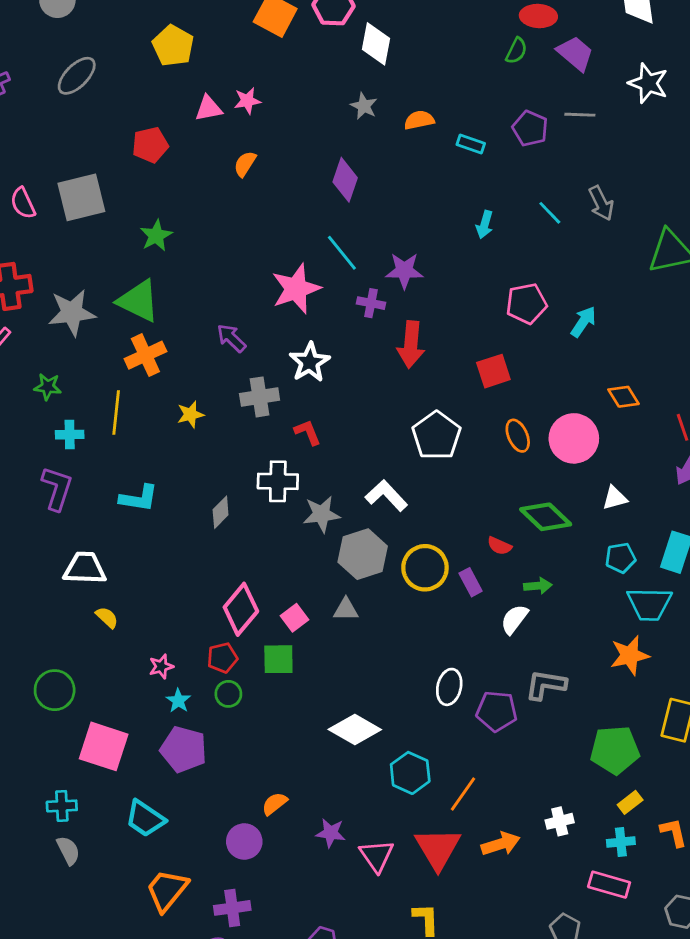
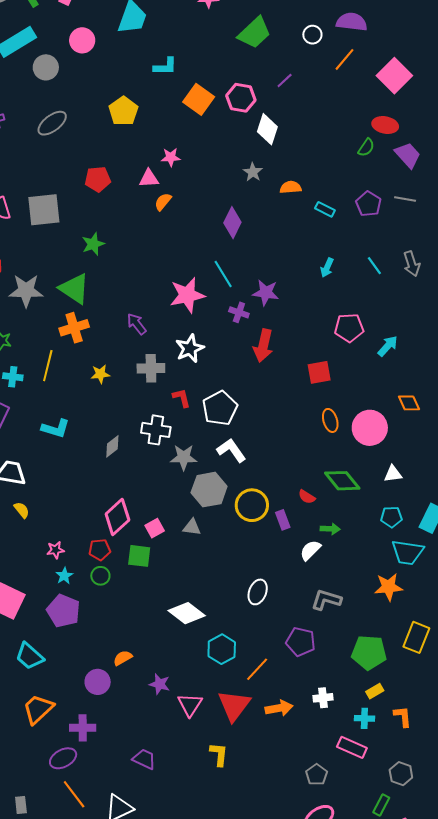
pink triangle: (209, 108) -> (149, 178), moved
white pentagon: (436, 436) -> (220, 408), moved
purple pentagon: (497, 711) -> (301, 642), moved

